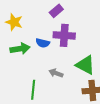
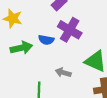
purple cross: (64, 35) -> (70, 30), turned 30

